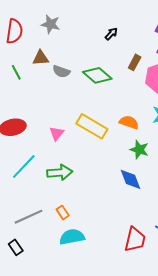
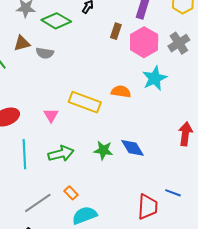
green diamond: (97, 75) -> (56, 21), moved
green star: (139, 150) -> (103, 150), moved
cyan line: (24, 167) -> (24, 154), turned -36

